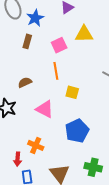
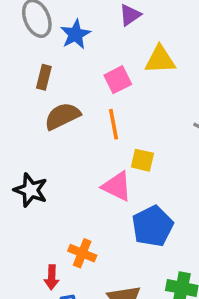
brown rectangle: (27, 41) -> (44, 77), moved
brown semicircle: (25, 82) -> (62, 116), moved, size x1.5
pink triangle: (45, 109) -> (117, 186), moved

